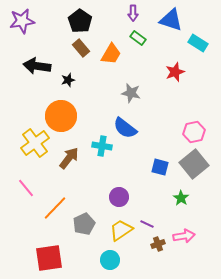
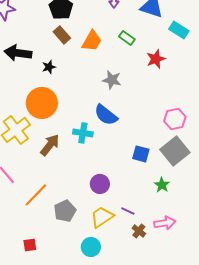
green rectangle: (138, 38) -> (127, 38), moved
brown cross: (158, 244) -> (139, 231), turned -32
red square: (49, 258) -> (30, 245), size x0.5

